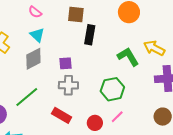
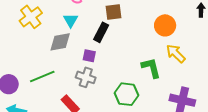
brown square: (76, 14) -> (114, 12), turned -30
black rectangle: (90, 35) -> (101, 32), moved
yellow arrow: (154, 48) -> (176, 54), moved

